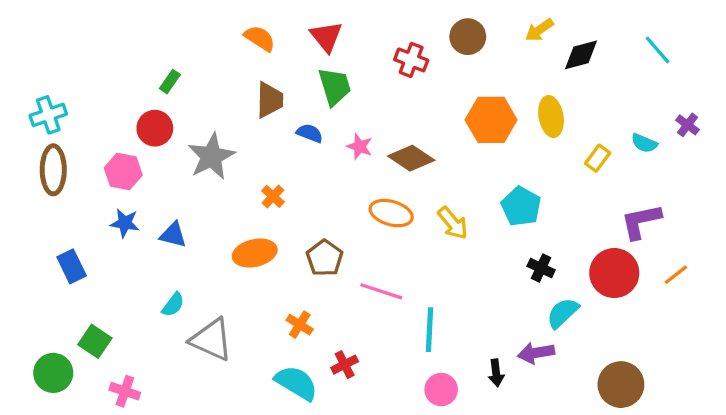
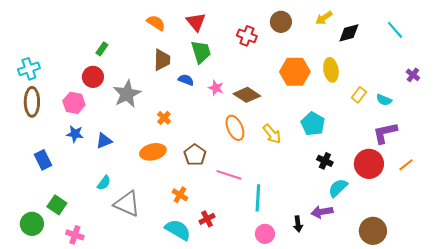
cyan semicircle: (644, 143) -> (384, 100), moved
orange ellipse: (391, 213) -> (235, 128), turned 50
blue triangle: (173, 235) -> (104, 141), turned -36

